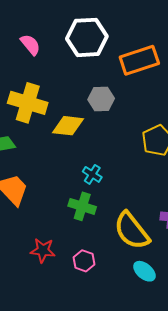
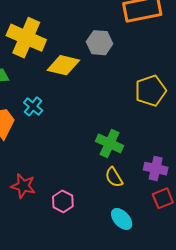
cyan cross: (92, 174) -> (33, 106), moved
green cross: (82, 206) -> (110, 143), moved
yellow semicircle: (132, 231) -> (114, 177), size x0.5

